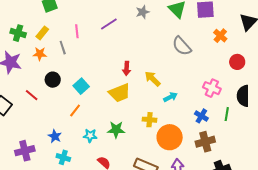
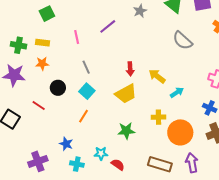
yellow rectangle: (42, 33) -> (43, 43), turned 64
gray line: (63, 48) -> (86, 67), moved
cyan star: (90, 136) -> (101, 153), moved

